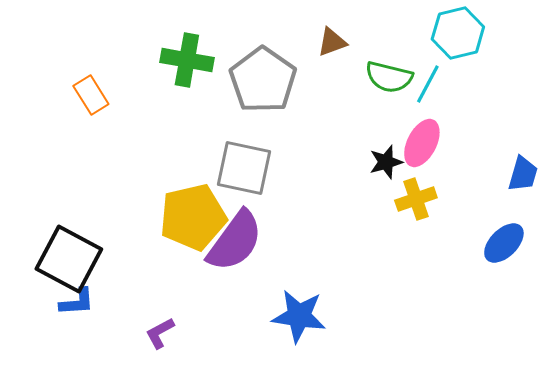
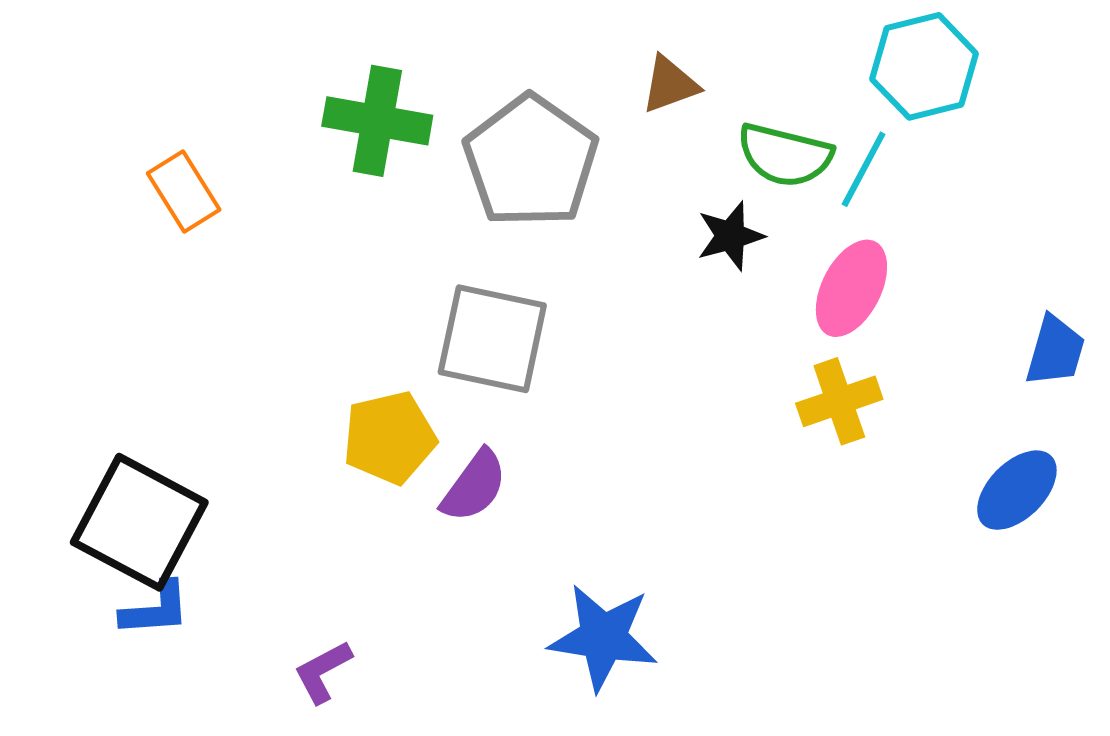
black star: (386, 162) -> (730, 236), moved
yellow pentagon: (193, 217) -> (389, 438), size x0.7
purple semicircle: (235, 241) -> (474, 486), size x0.6

